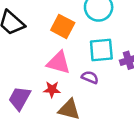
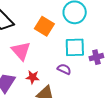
pink triangle: (58, 63) -> (21, 51), moved, turned 30

